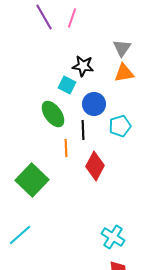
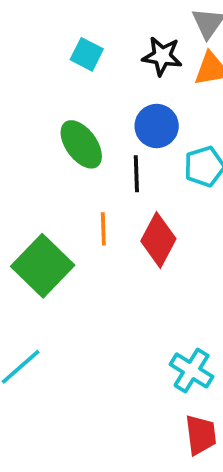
black star: (83, 66) -> (162, 56), moved
cyan square: (67, 85) -> (87, 54), moved
orange line: (66, 148) -> (103, 229), moved

